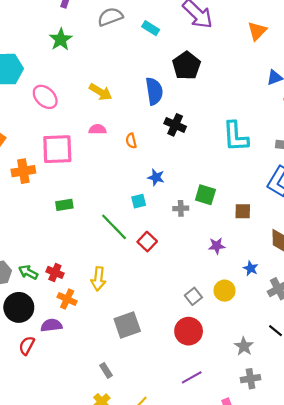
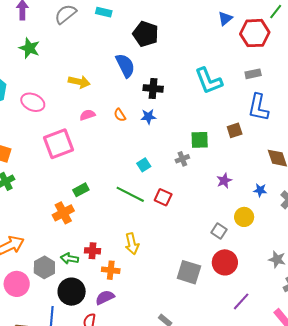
orange cross: (23, 171) -> (63, 213), moved
blue star: (156, 177) -> (148, 117), moved
brown square: (243, 211) -> (235, 130), moved
gray square: (127, 325) -> (189, 272), moved, turned -35

